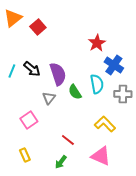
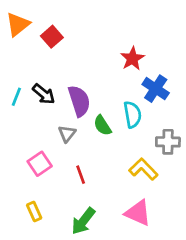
gray cross: (123, 94) -> (168, 142), moved
red line: (68, 140) -> (81, 175), moved, turned 32
green arrow: (61, 162) -> (83, 221), size x1.5

